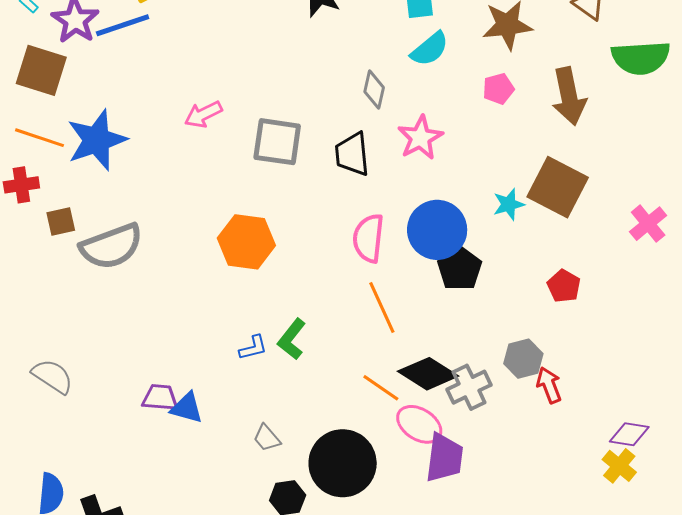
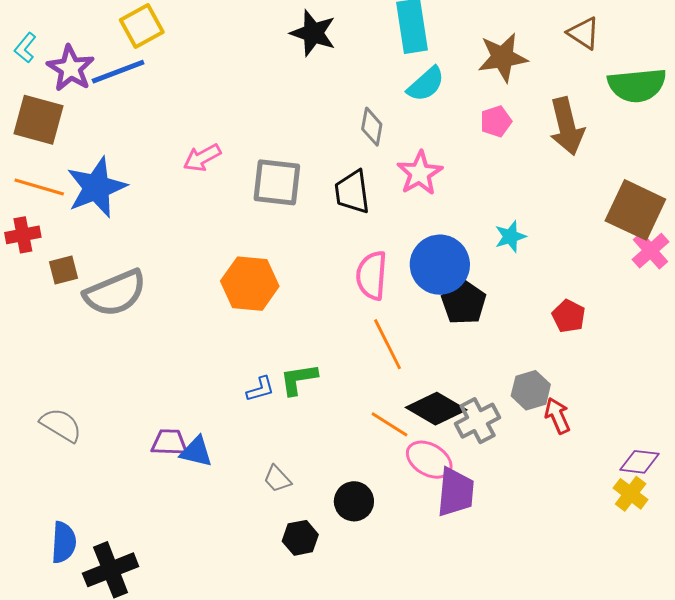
brown square: (558, 187) -> (635, 210), moved
green L-shape: (292, 339) -> (299, 379), turned 45
black circle: (343, 463) -> (354, 501), size x0.6

